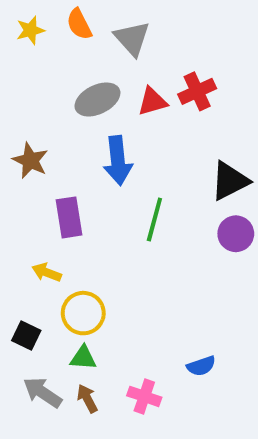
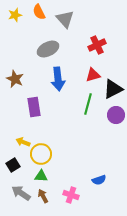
red triangle: (152, 102) -> (93, 75), moved
green line: (154, 220) -> (88, 104), moved
yellow arrow: (47, 272) -> (23, 142), moved
black square: (26, 335) -> (13, 165), turned 32

